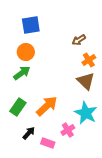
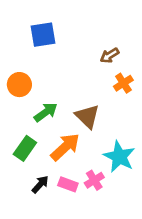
orange circle: (26, 52) -> (19, 85), moved
green arrow: (22, 73) -> (46, 112), moved
brown triangle: (86, 81) -> (87, 116), moved
pink rectangle: (48, 143) -> (68, 184), moved

